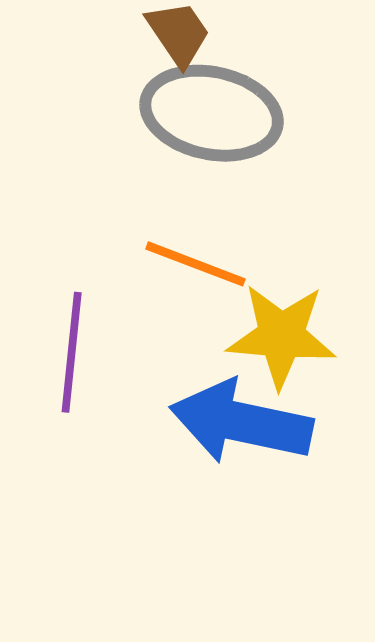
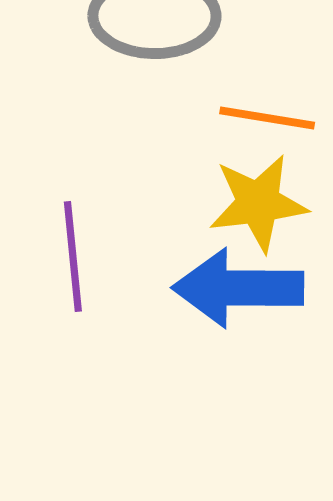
orange line: (196, 264) -> (267, 118), moved

